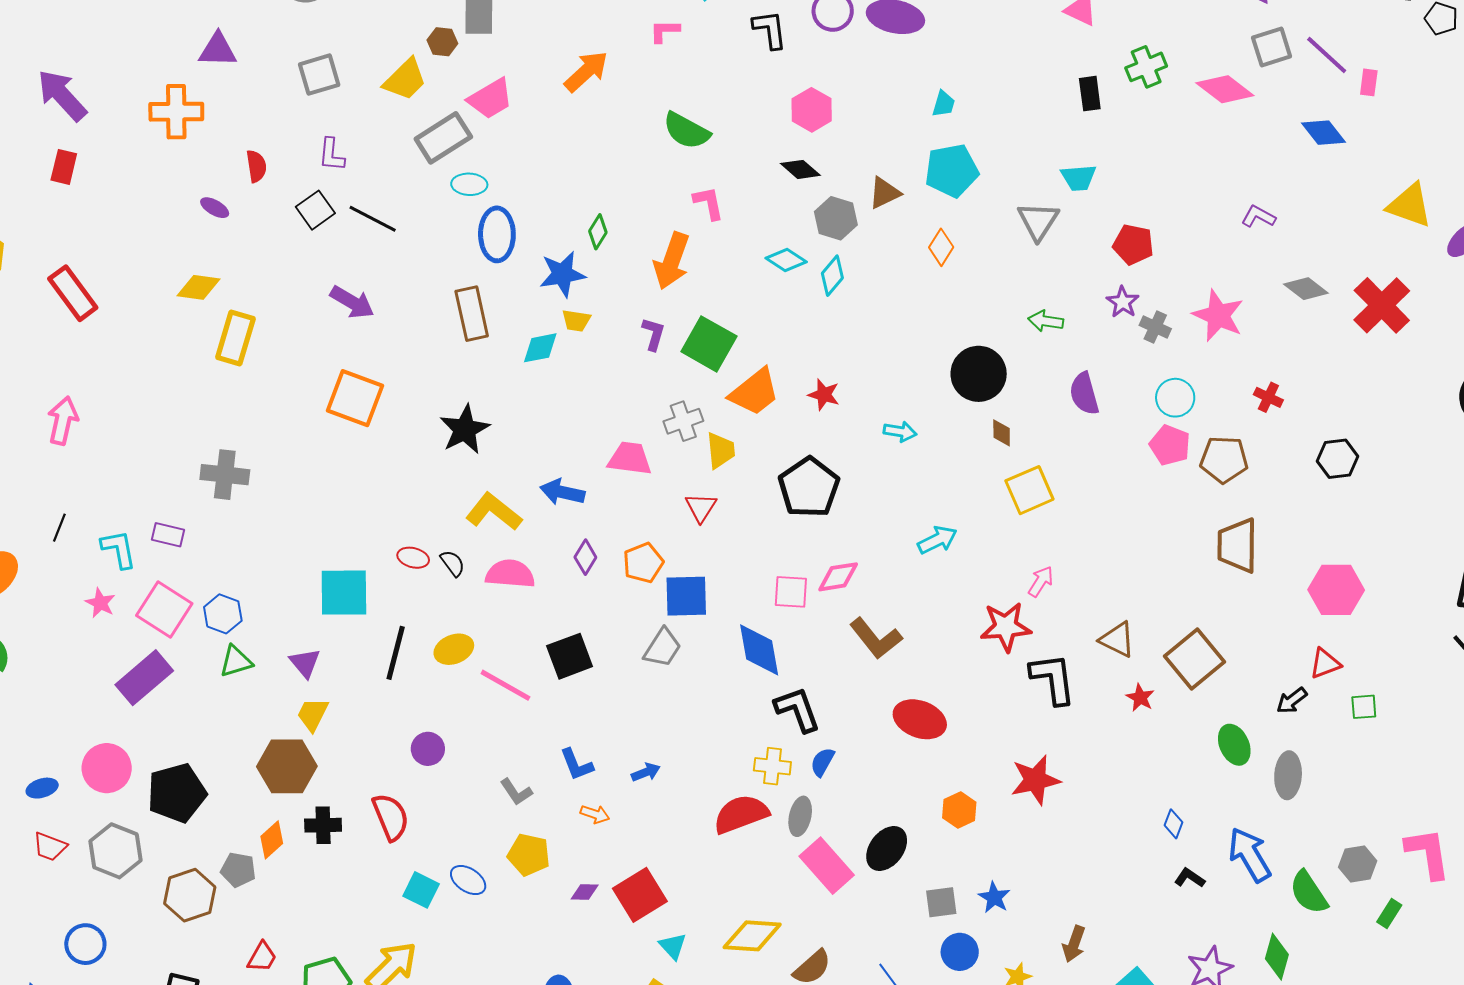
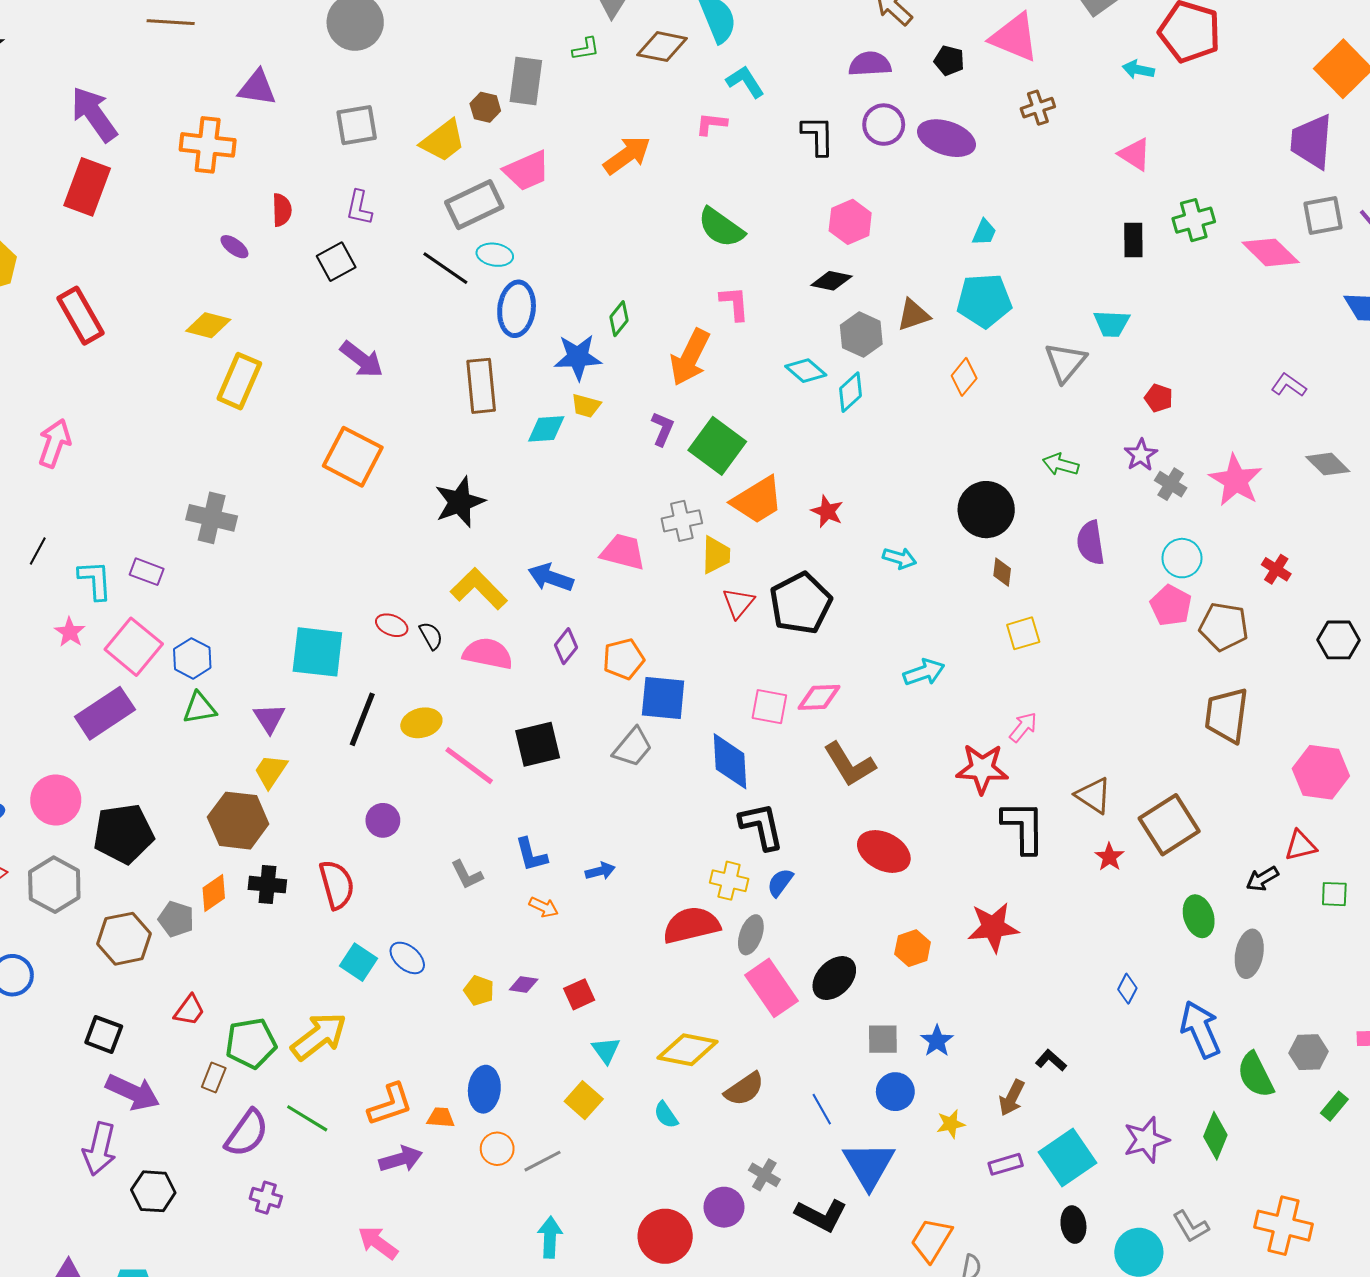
red rectangle: (64, 167) -> (87, 187), size x1.6
black diamond: (800, 169) -> (831, 281), turned -36
black line: (373, 219) -> (445, 268), moved
red pentagon: (1133, 245) -> (1159, 398), size x0.7
yellow square: (1029, 490) -> (1023, 633), size x0.7
red triangle: (701, 508) -> (738, 603), moved
yellow pentagon: (529, 855) -> (479, 990), moved, size x0.7
black L-shape: (1190, 878) -> (1051, 1060), moved
red square: (640, 895) -> (579, 994), size x0.6

